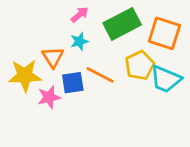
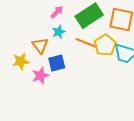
orange line: (100, 75) -> (86, 43), moved
yellow star: (25, 76) -> (21, 61), size x0.7

